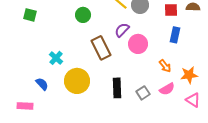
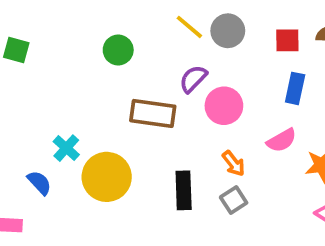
brown rectangle: (101, 48) -> (153, 113), turned -55
cyan cross: (56, 58) -> (66, 148), moved
orange arrow: (165, 66) -> (234, 163), moved
pink semicircle: (167, 89) -> (282, 140), moved

